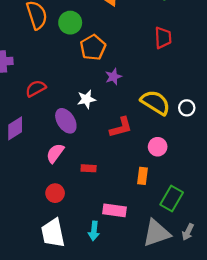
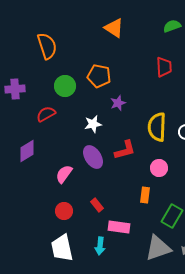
green circle: (70, 23) -> (65, 86), moved
orange pentagon: (93, 47) -> (99, 76), turned -30
yellow semicircle: (155, 102) -> (157, 127), turned -120
purple ellipse: (66, 121) -> (93, 157), moved
red rectangle: (89, 168) -> (97, 205), moved, turned 48

